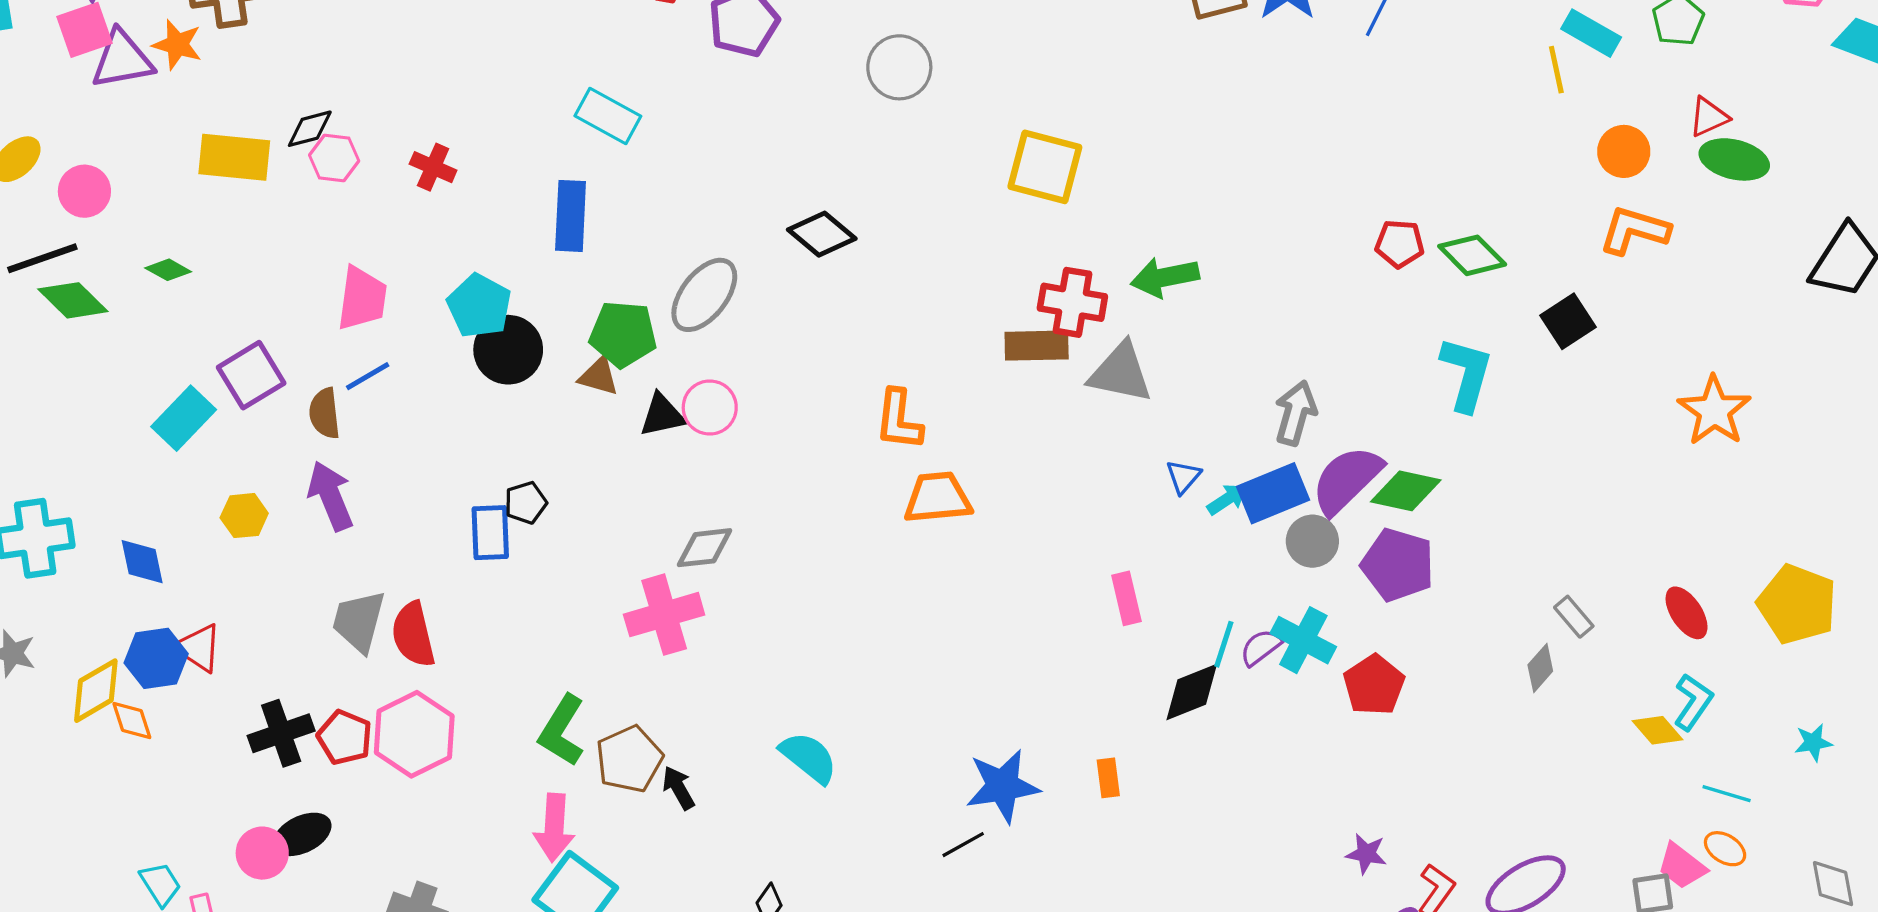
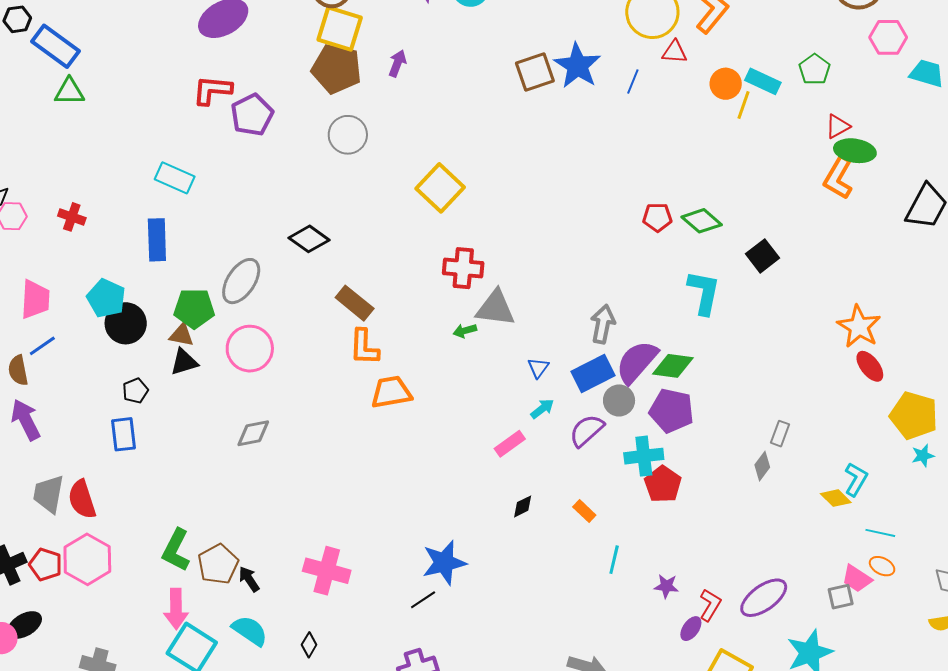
yellow line: (1556, 70) -> (744, 105), turned 36
orange circle: (1624, 151) -> (726, 84), moved
yellow square: (1045, 167) -> (440, 188), turned 33
orange L-shape: (1634, 230) -> (838, 178), moved, turned -72
green arrow: (1165, 277) -> (465, 331), moved, size x0.6
brown rectangle: (1037, 346) -> (355, 303), moved, turned 45
pink circle: (710, 408) -> (250, 349), size x1.4
orange star: (1714, 411) -> (859, 327), moved
black triangle: (662, 415) -> (184, 362), moved
cyan arrow: (1227, 499) -> (542, 409), moved
black pentagon: (526, 503) -> (135, 391), moved
pink rectangle: (1126, 598) -> (510, 444), turned 72
red ellipse: (1687, 613) -> (870, 366), moved
pink cross: (664, 615) -> (327, 571), moved, turned 36
gray rectangle: (1574, 617) -> (780, 434), turned 65
cyan cross: (1303, 640) -> (644, 456), moved, turned -30
cyan line: (1224, 644) -> (614, 560), moved
purple semicircle: (1261, 647) -> (587, 430), moved, size x1.4
black diamond: (1192, 692) -> (523, 506), moved, size x0.6
cyan star: (1813, 742) -> (923, 456), moved
cyan semicircle: (809, 757) -> (250, 631), moved
orange rectangle: (1108, 778) -> (584, 511), moved, turned -35

